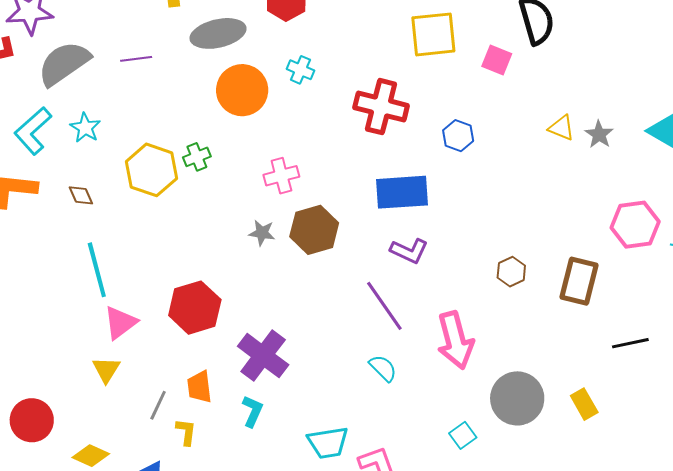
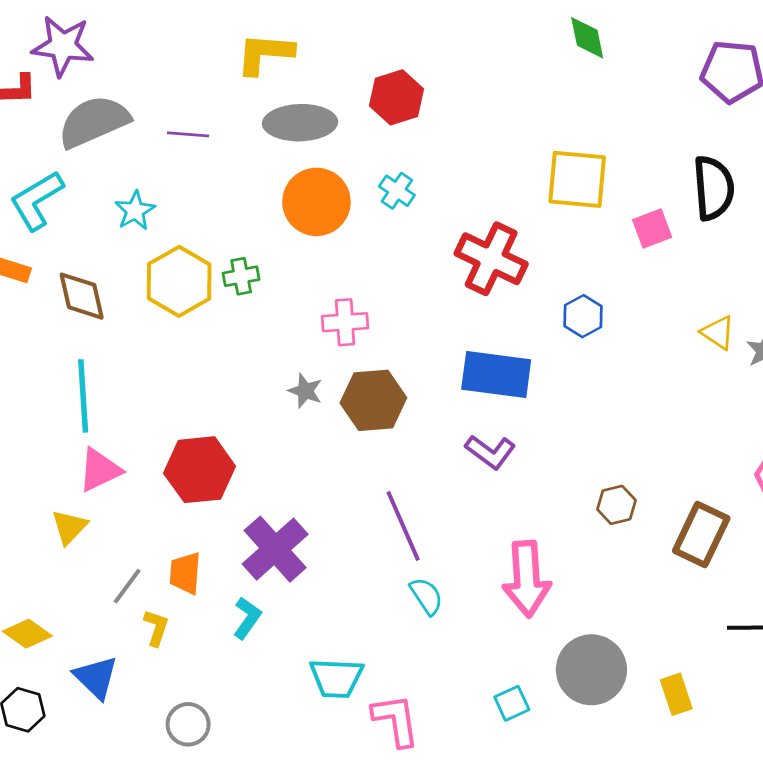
pink square: (497, 60) -> (652, 229), turned 36
cyan star: (85, 128) -> (135, 211), moved
brown diamond: (81, 195) -> (82, 296), size x1.6
purple line: (384, 306) -> (403, 526), moved

